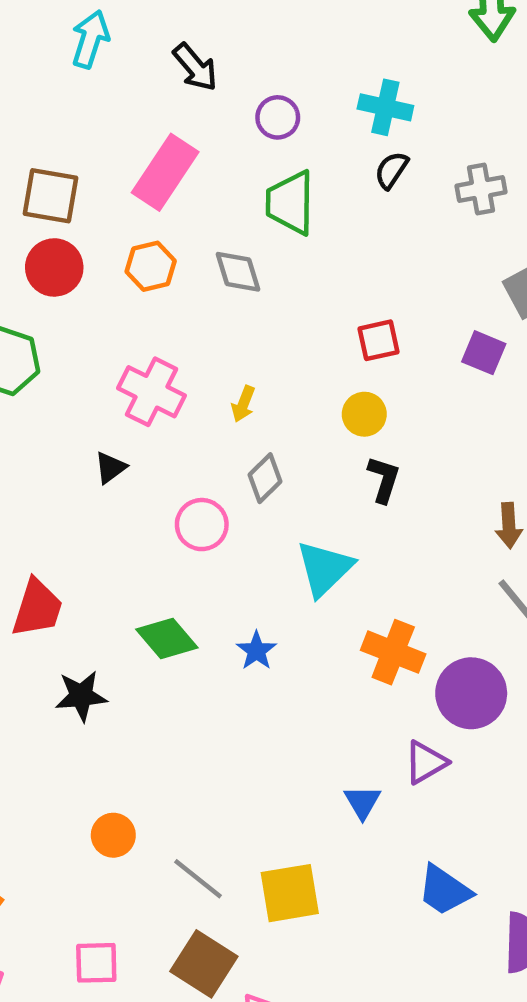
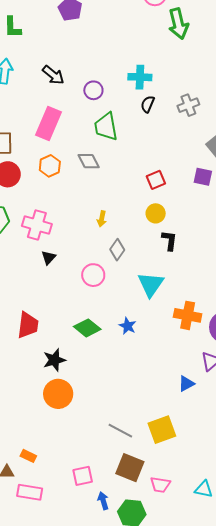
pink cross: (152, 392) -> (37, 225), moved
blue triangle: (362, 802) -> (186, 384), turned 42
orange circle: (113, 835) -> (58, 394), moved, size x1.5

